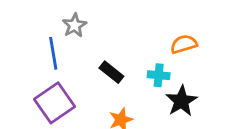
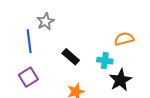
purple square: (55, 103) -> (28, 77), size x0.7

